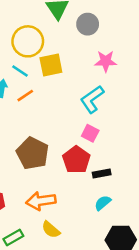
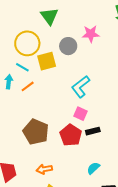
gray circle: (88, 24) -> (68, 46), moved
pink star: (106, 61) -> (91, 34), moved
black rectangle: (102, 174) -> (93, 131), moved
orange arrow: (41, 201) -> (44, 169), size x0.7

